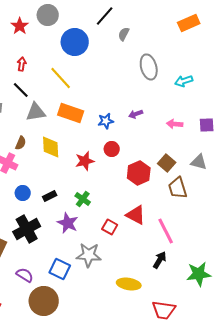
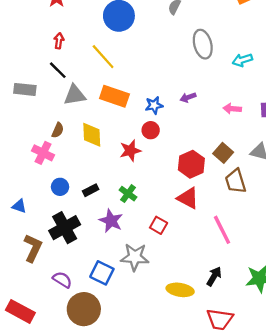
red circle: (112, 149) -> (151, 130), moved
red triangle: (136, 215) -> (188, 198), moved
black arrow: (160, 260) -> (214, 276), moved

